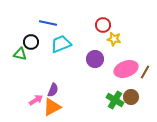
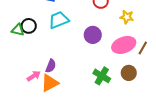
yellow star: (114, 39) -> (127, 17), moved
black circle: (31, 42) -> (29, 26), moved
green cross: (115, 100) -> (102, 76), moved

